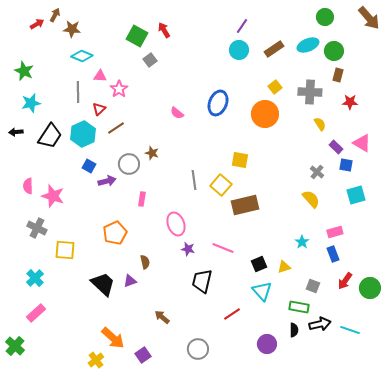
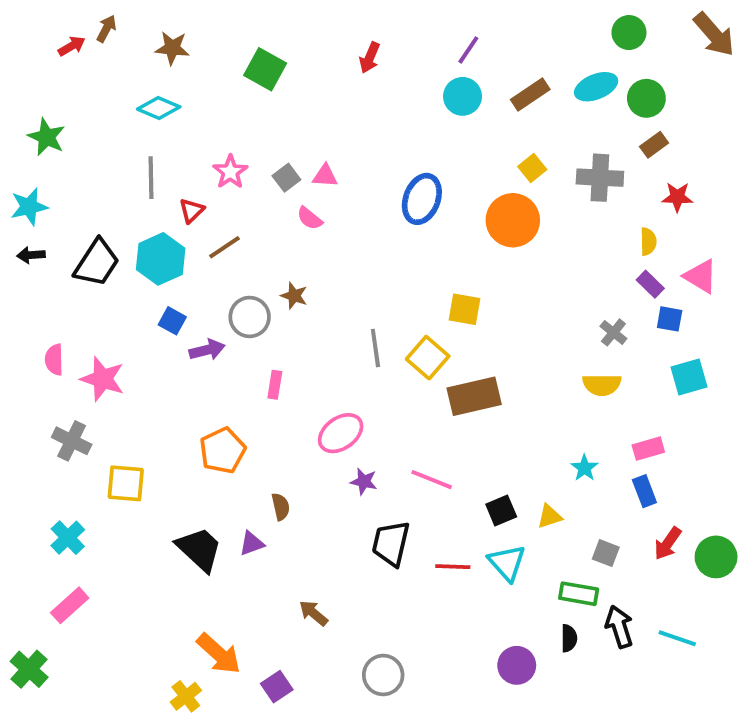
brown star: (72, 29) -> (172, 48), moved
red arrow: (164, 30) -> (370, 58), moved, turned -126
gray square: (150, 60) -> (286, 178), moved
brown rectangle: (338, 75) -> (654, 145), turned 40
pink triangle: (100, 76) -> (325, 176), moved
cyan star: (31, 103) -> (29, 207), moved
pink semicircle: (177, 113) -> (310, 218), moved
yellow semicircle: (320, 124) -> (648, 242), moved, turned 32
yellow semicircle: (311, 199) -> (602, 385), turned 132
pink ellipse: (176, 224) -> (341, 433), turned 75
red line: (232, 314) -> (453, 567), moved, turned 36
black arrow: (320, 324) -> (619, 627), turned -95

